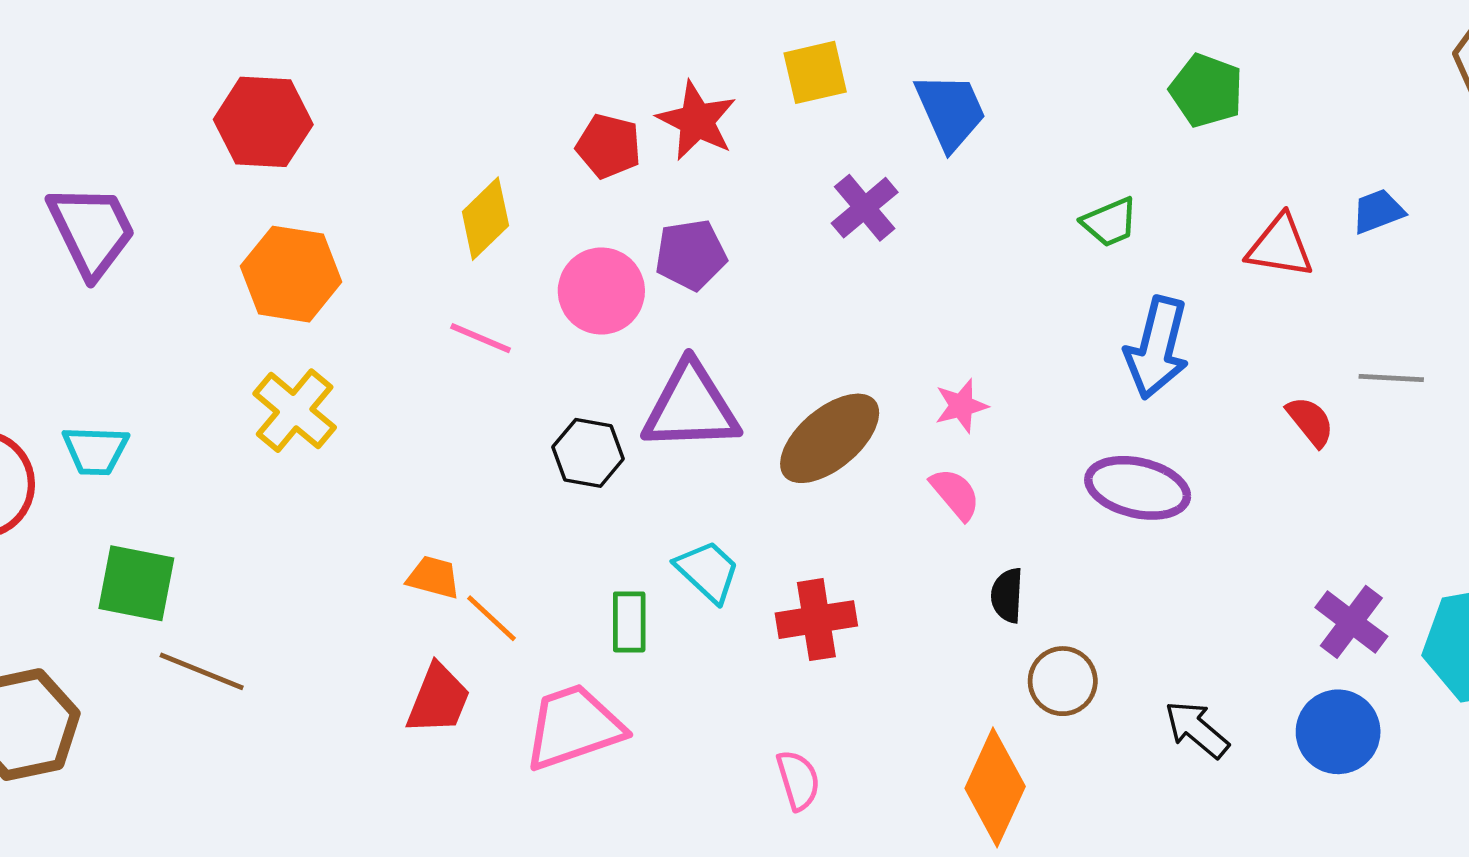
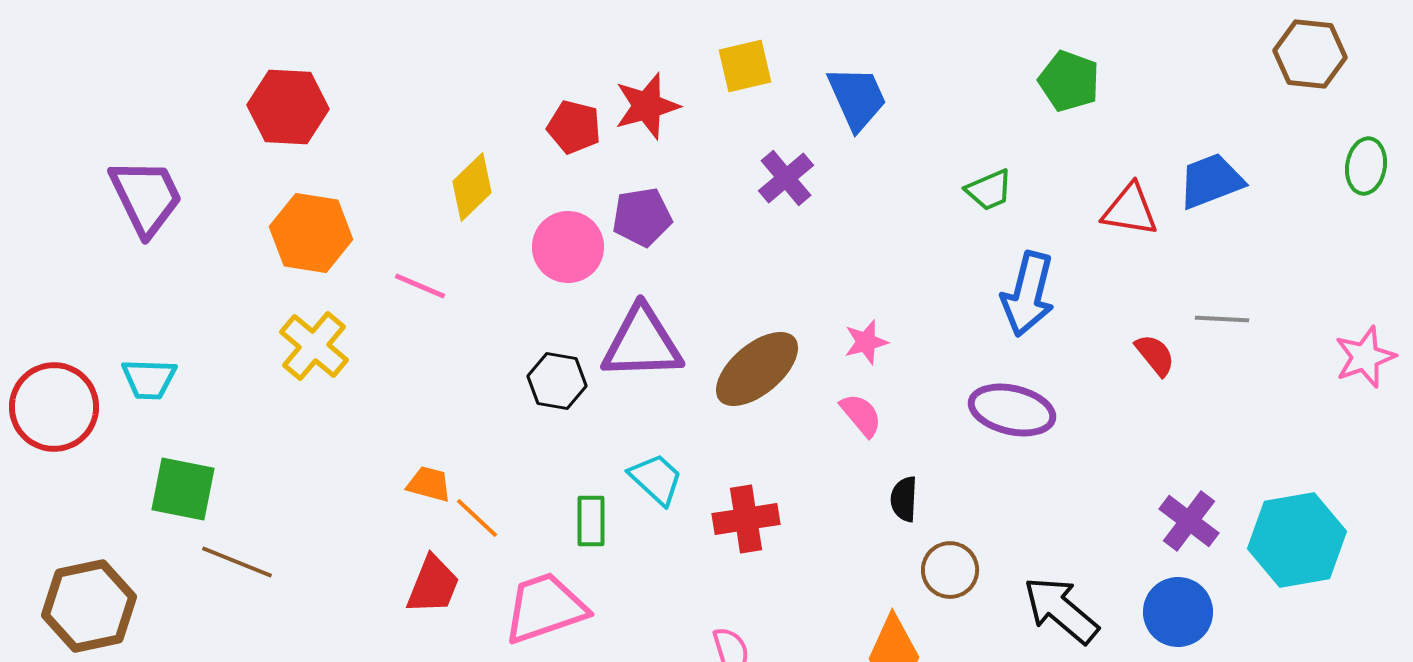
red star: (697, 121) -> (647, 106), turned 30
blue trapezoid: (1378, 211) -> (1211, 181), size x1.5
pink line: (481, 338) -> (420, 286), moved
black arrow: (1197, 729) -> (1061, 610), size x1.4

